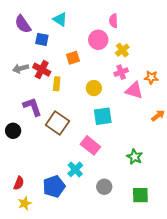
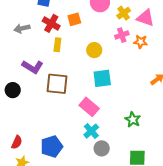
red cross: (42, 70) -> (51, 23), moved
orange star: (151, 77) -> (141, 42), moved
pink triangle: (134, 90) -> (145, 18), moved
purple L-shape: (32, 107) -> (33, 67), turned 140
brown square: (57, 123) -> (57, 84), turned -30
cyan cross: (75, 169) -> (91, 131), moved

